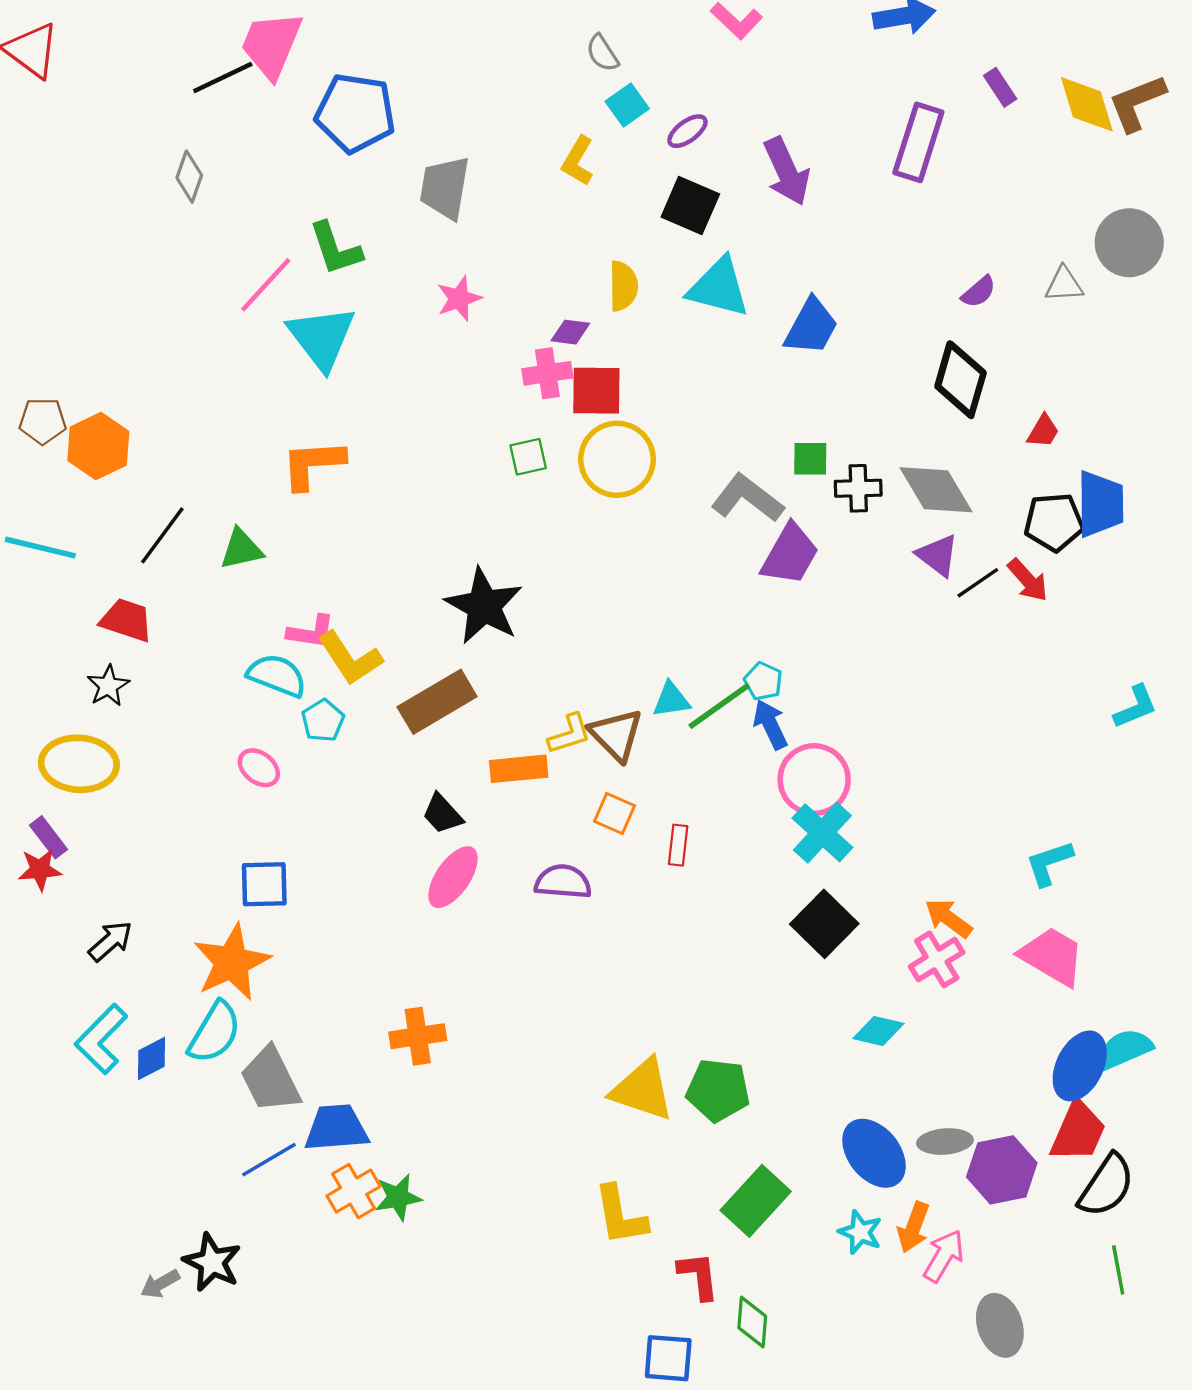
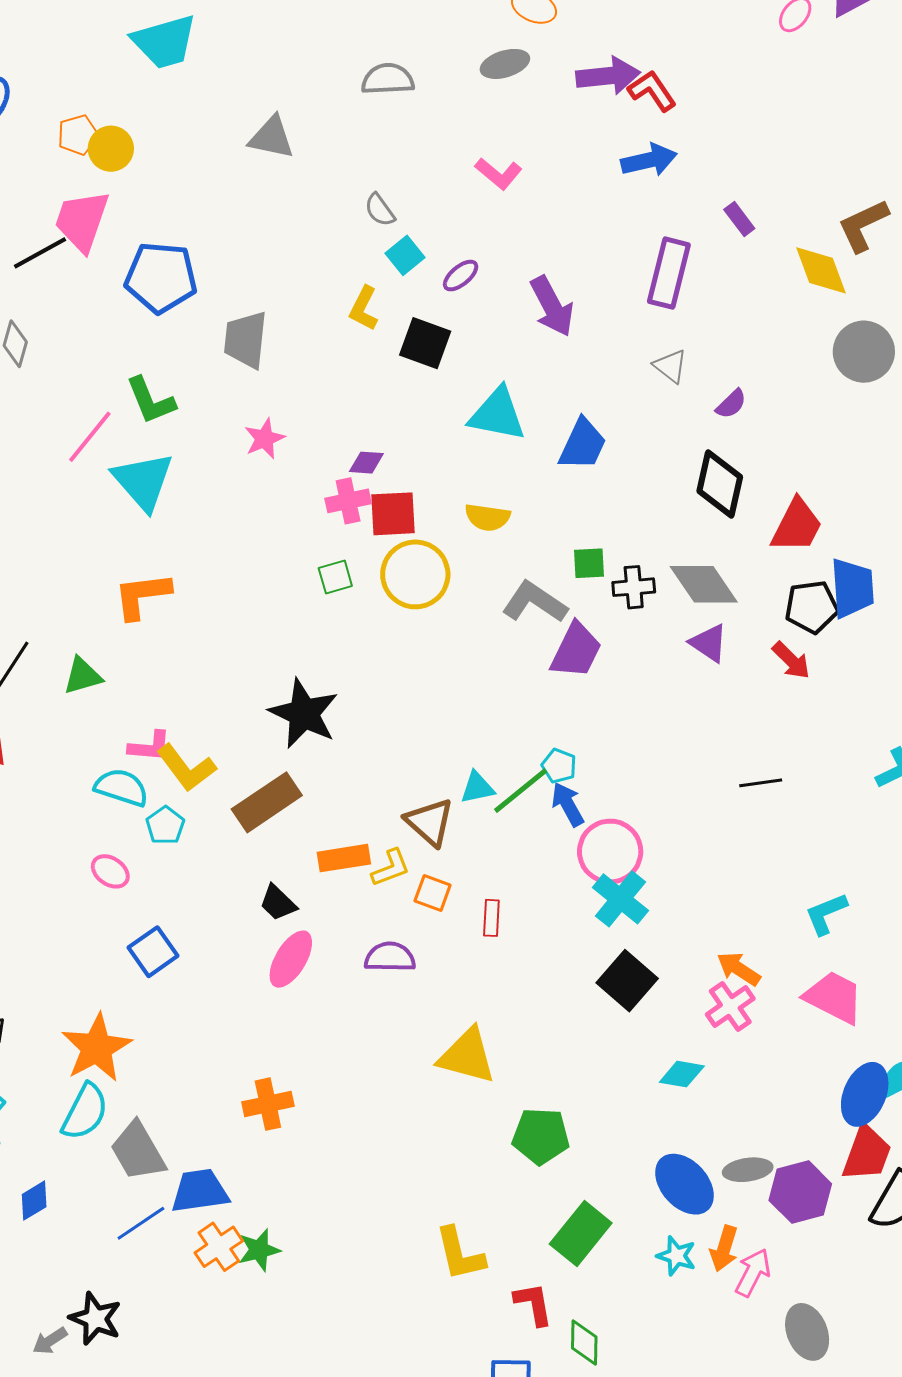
yellow diamond: (1087, 104) -> (821, 270), moved
black square: (690, 205) -> (425, 343), moved
gray triangle: (1064, 284) -> (670, 366), moved, turned 45
yellow semicircle: (623, 286) -> (487, 517), moved, turned 102
red trapezoid: (1043, 431) -> (797, 526), size x1.8
black line: (978, 583) -> (761, 783), moved, turned 30
yellow L-shape: (569, 734) -> (391, 868), moved
blue square: (264, 884) -> (153, 952), moved, turned -30
blue diamond: (151, 1058) -> (34, 1201), moved
yellow triangle: (642, 1090) -> (467, 1056), moved

